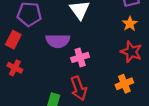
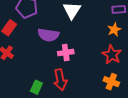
orange cross: (124, 84) -> (111, 82), moved, turned 35

